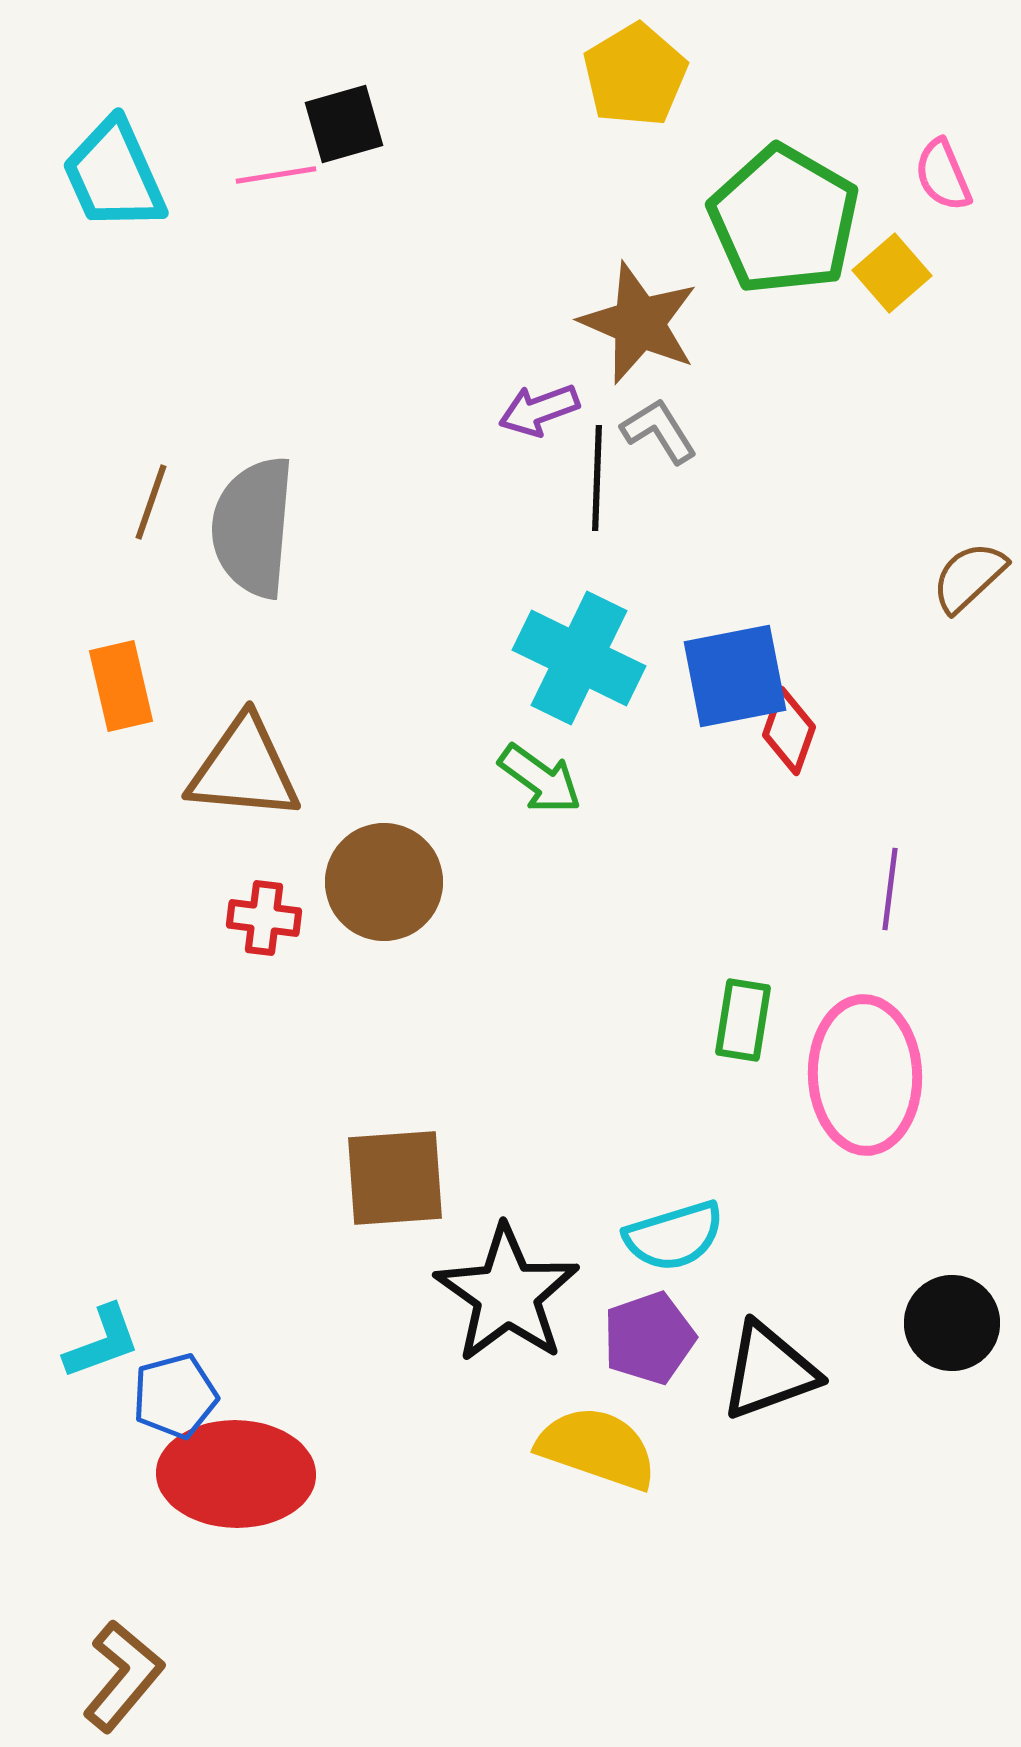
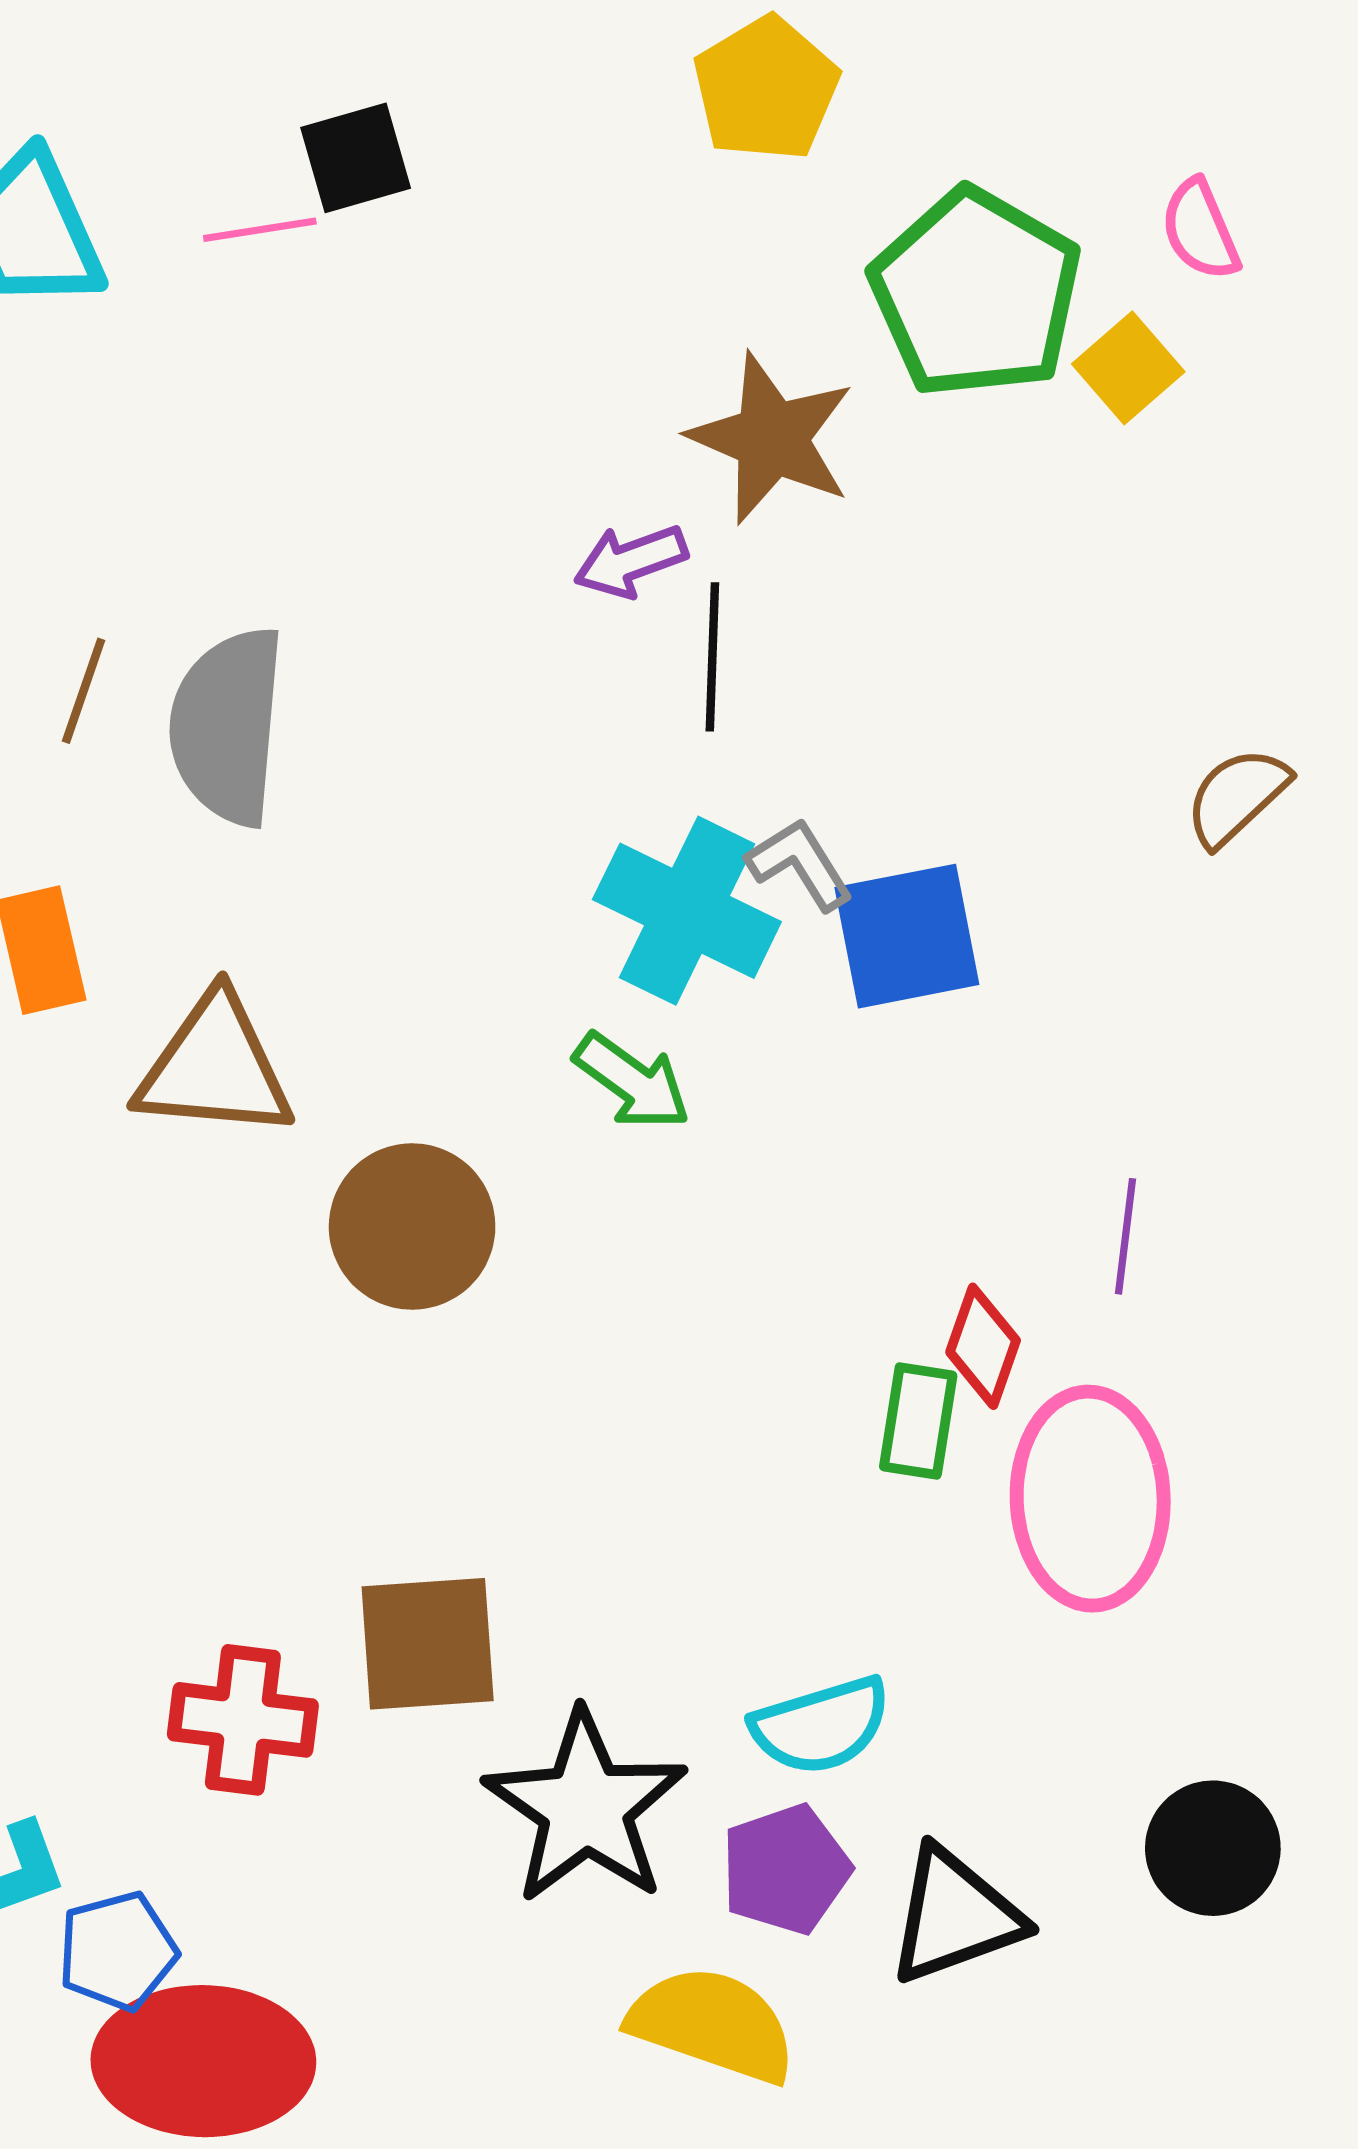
gray L-shape: (659, 431) -> (800, 864), moved
red diamond: (789, 731) -> (983, 1346), moved
red cross: (264, 918) -> (243, 1720), moved, size x1.4

